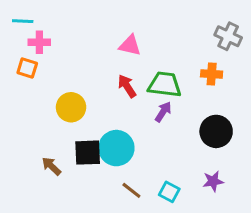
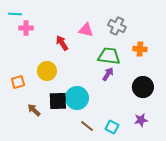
gray cross: (228, 36) -> (117, 26), moved
orange square: (27, 68) -> (18, 82), moved, turned -32
red arrow: (127, 86) -> (62, 43), moved

